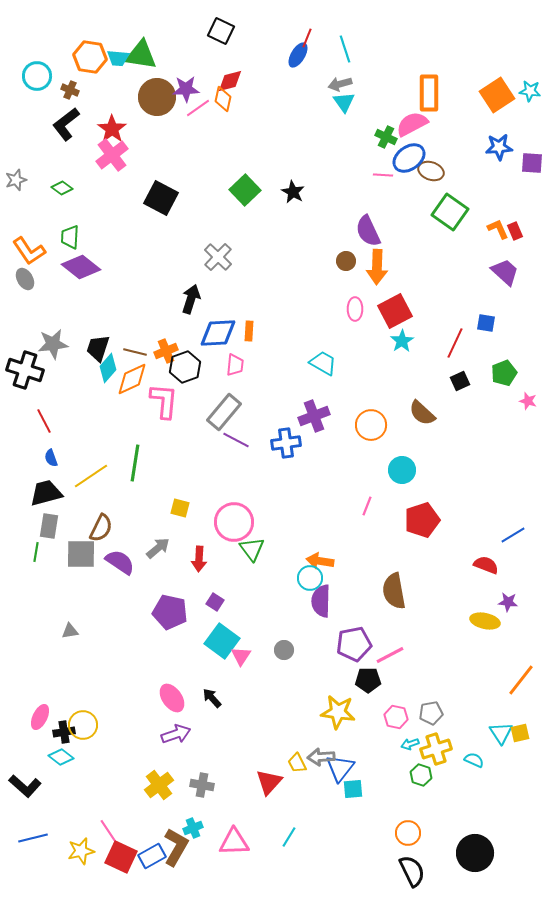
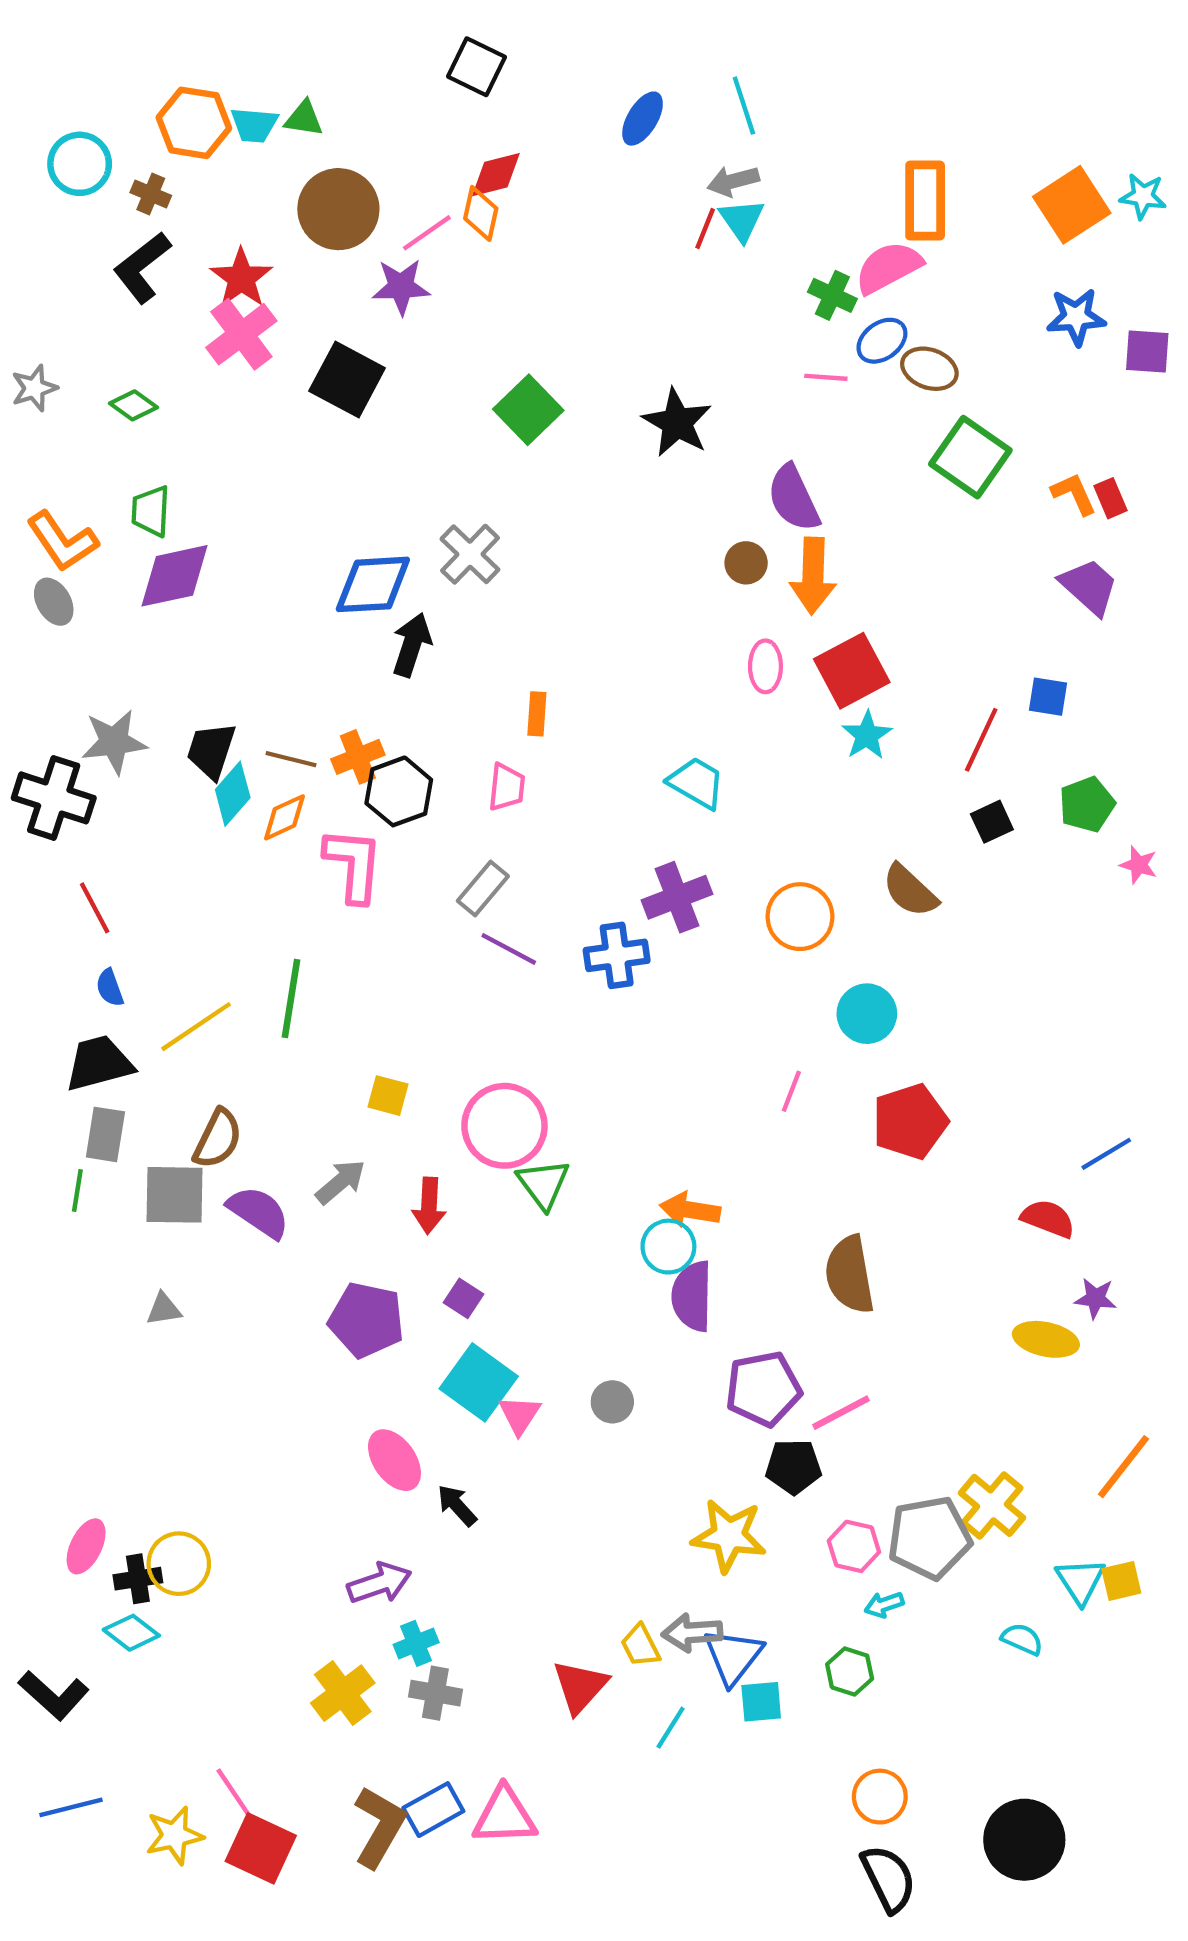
red line: (307, 38) -> (705, 229), moved
green triangle: (141, 55) -> (304, 119), size x0.6
purple star: (186, 89) -> (401, 287), moved
blue ellipse: (409, 158) -> (882, 341), size x0.7
black star: (293, 192) -> (677, 423), moved, size x1.4
black square: (161, 198) -> (347, 380), moved
purple diamond: (81, 267) -> (174, 576), turned -51
blue diamond: (218, 333) -> (373, 584), moved
orange diamond: (132, 379) -> (284, 817), size x0.7
gray rectangle: (224, 412) -> (483, 889), size x0.7
gray triangle: (70, 631) -> (164, 1309), moved
pink ellipse: (172, 698) -> (394, 1460), moved
gray pentagon: (431, 713) -> (929, 1538), size x1.6
yellow cross: (436, 749) -> (992, 1505), moved, turned -32
green hexagon: (421, 775) -> (850, 1671), moved
cyan cross: (193, 828) -> (416, 1643), moved
cyan line: (289, 837) -> (671, 1728), moved
blue rectangle: (152, 856) -> (433, 1810), moved

